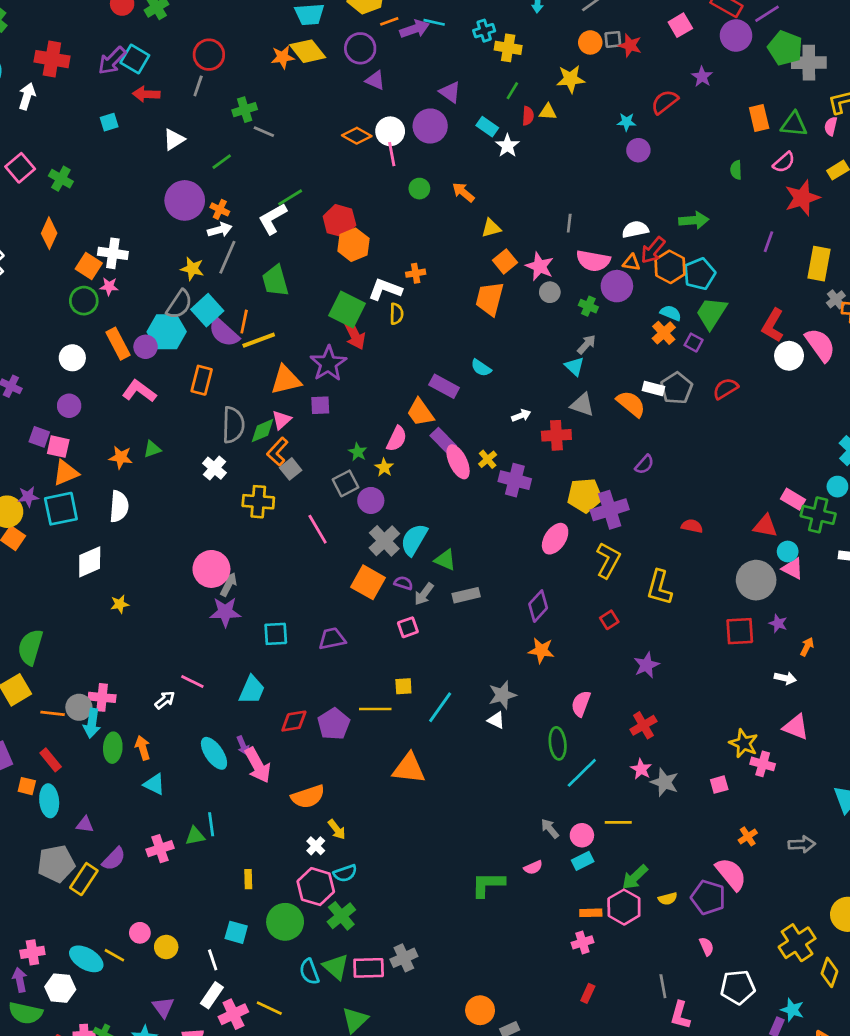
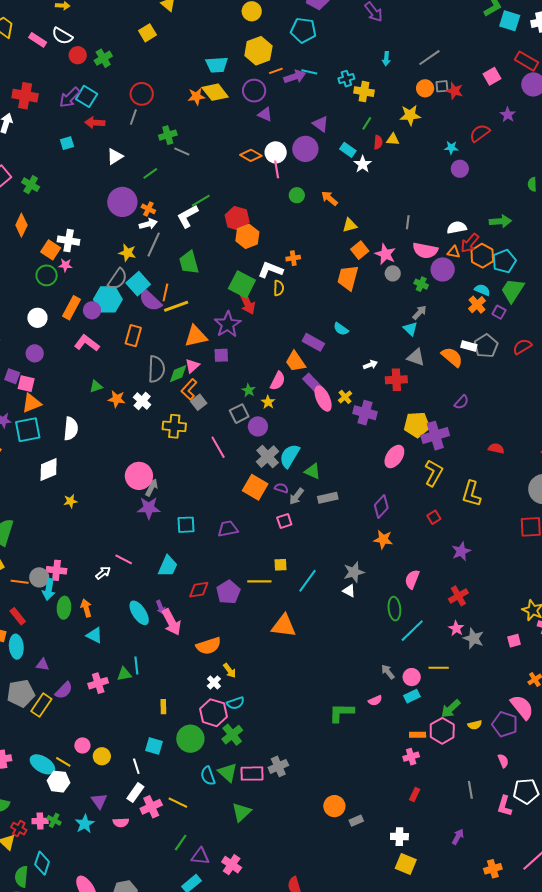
orange rectangle: (118, 344) -> (72, 308), turned 55
orange star: (121, 457) -> (117, 399), moved
white hexagon: (60, 988) -> (59, 782), moved
pink L-shape: (680, 1015) -> (505, 806), moved

